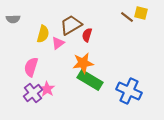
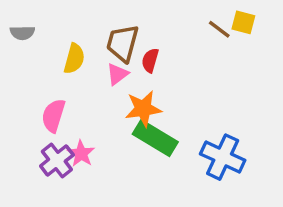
brown trapezoid: (71, 25) -> (123, 43), turned -45
pink triangle: (58, 43) -> (117, 74), moved

